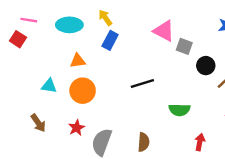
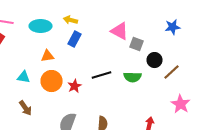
yellow arrow: (105, 18) -> (70, 20), turned -40
green semicircle: (179, 110) -> (132, 77), moved
brown arrow: (38, 123) -> (26, 108), moved
red star: (77, 128) -> (74, 86), moved

